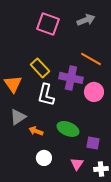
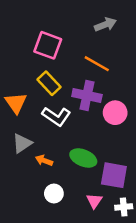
pink square: (48, 24) -> (48, 45), moved
orange line: (91, 59) -> (97, 64), moved
white L-shape: (46, 95) -> (56, 116), turned -70
purple square: (93, 143) -> (114, 175), size x1.6

